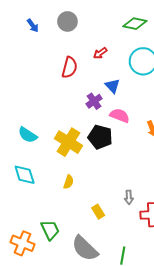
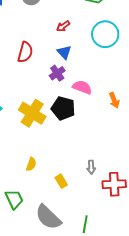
red semicircle: (70, 67) -> (25, 52), moved
blue triangle: (112, 86) -> (64, 52), moved
yellow semicircle: (68, 182) -> (31, 164), moved

